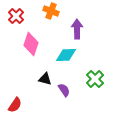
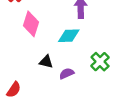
purple semicircle: (64, 90) -> (67, 73), turned -80

